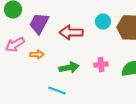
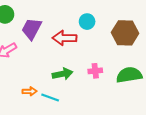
cyan circle: (103, 21) -> (87, 22), moved
orange arrow: (37, 54) -> (30, 91), moved

